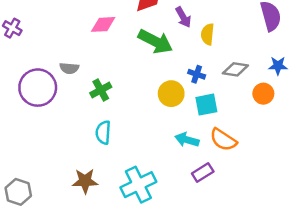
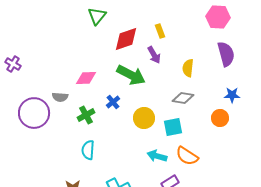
pink diamond: (103, 24) -> (86, 78), moved
yellow semicircle: (208, 34) -> (188, 68), moved
gray diamond: (235, 69) -> (183, 98), moved
blue cross: (197, 74) -> (113, 102), moved, turned 32

